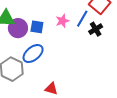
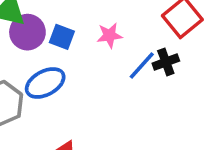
blue line: (82, 19) -> (142, 65), moved

